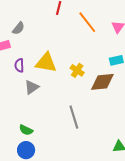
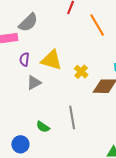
gray semicircle: (18, 28) -> (28, 22), size x1.5
green semicircle: (26, 130) -> (43, 127), moved

